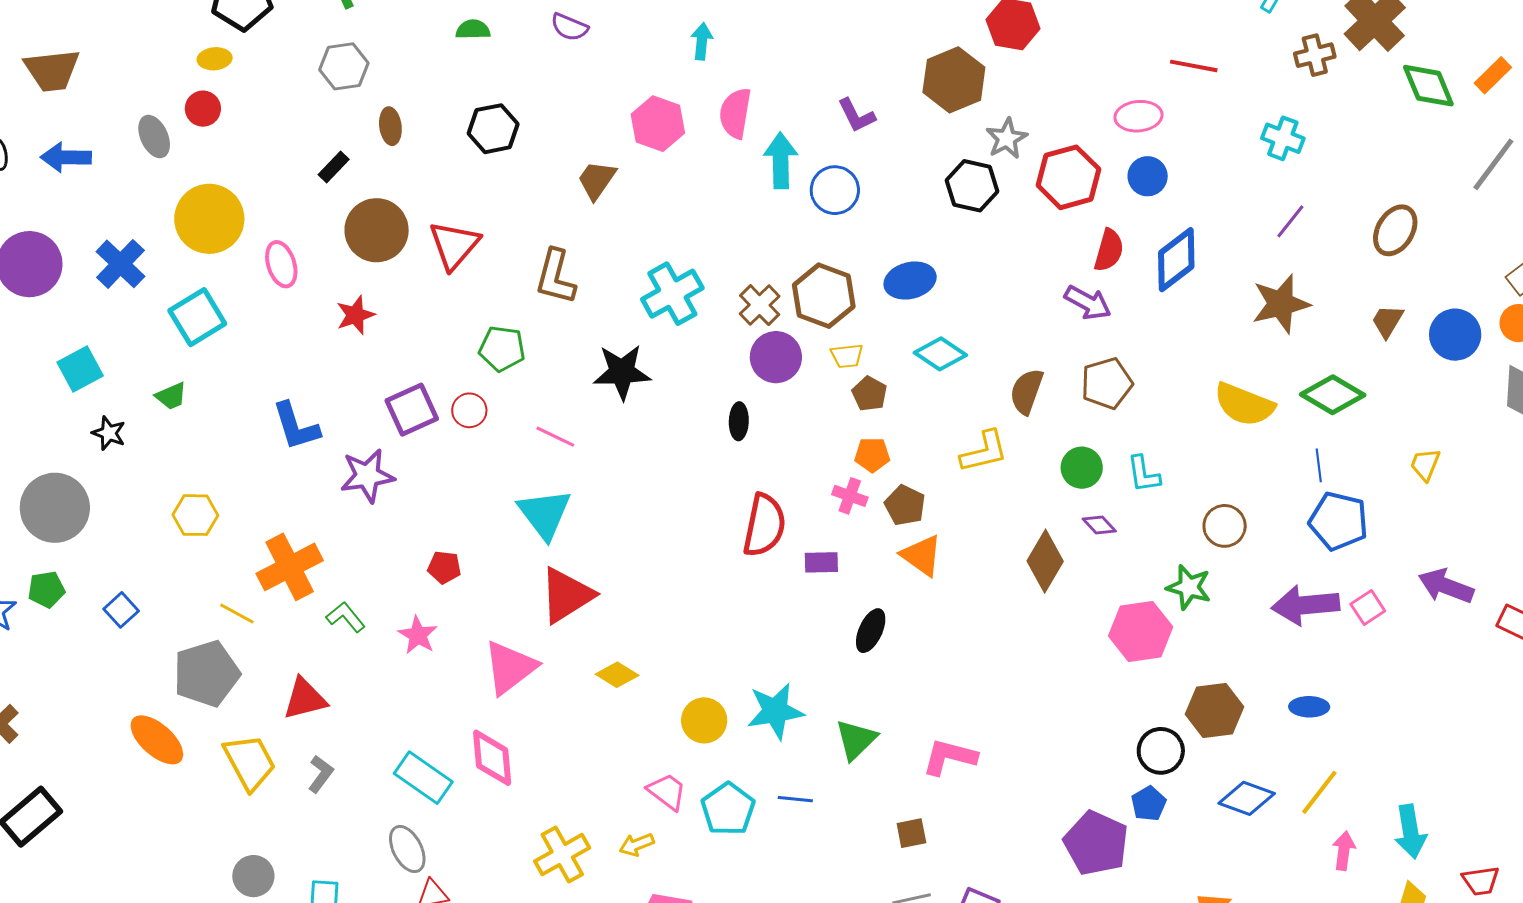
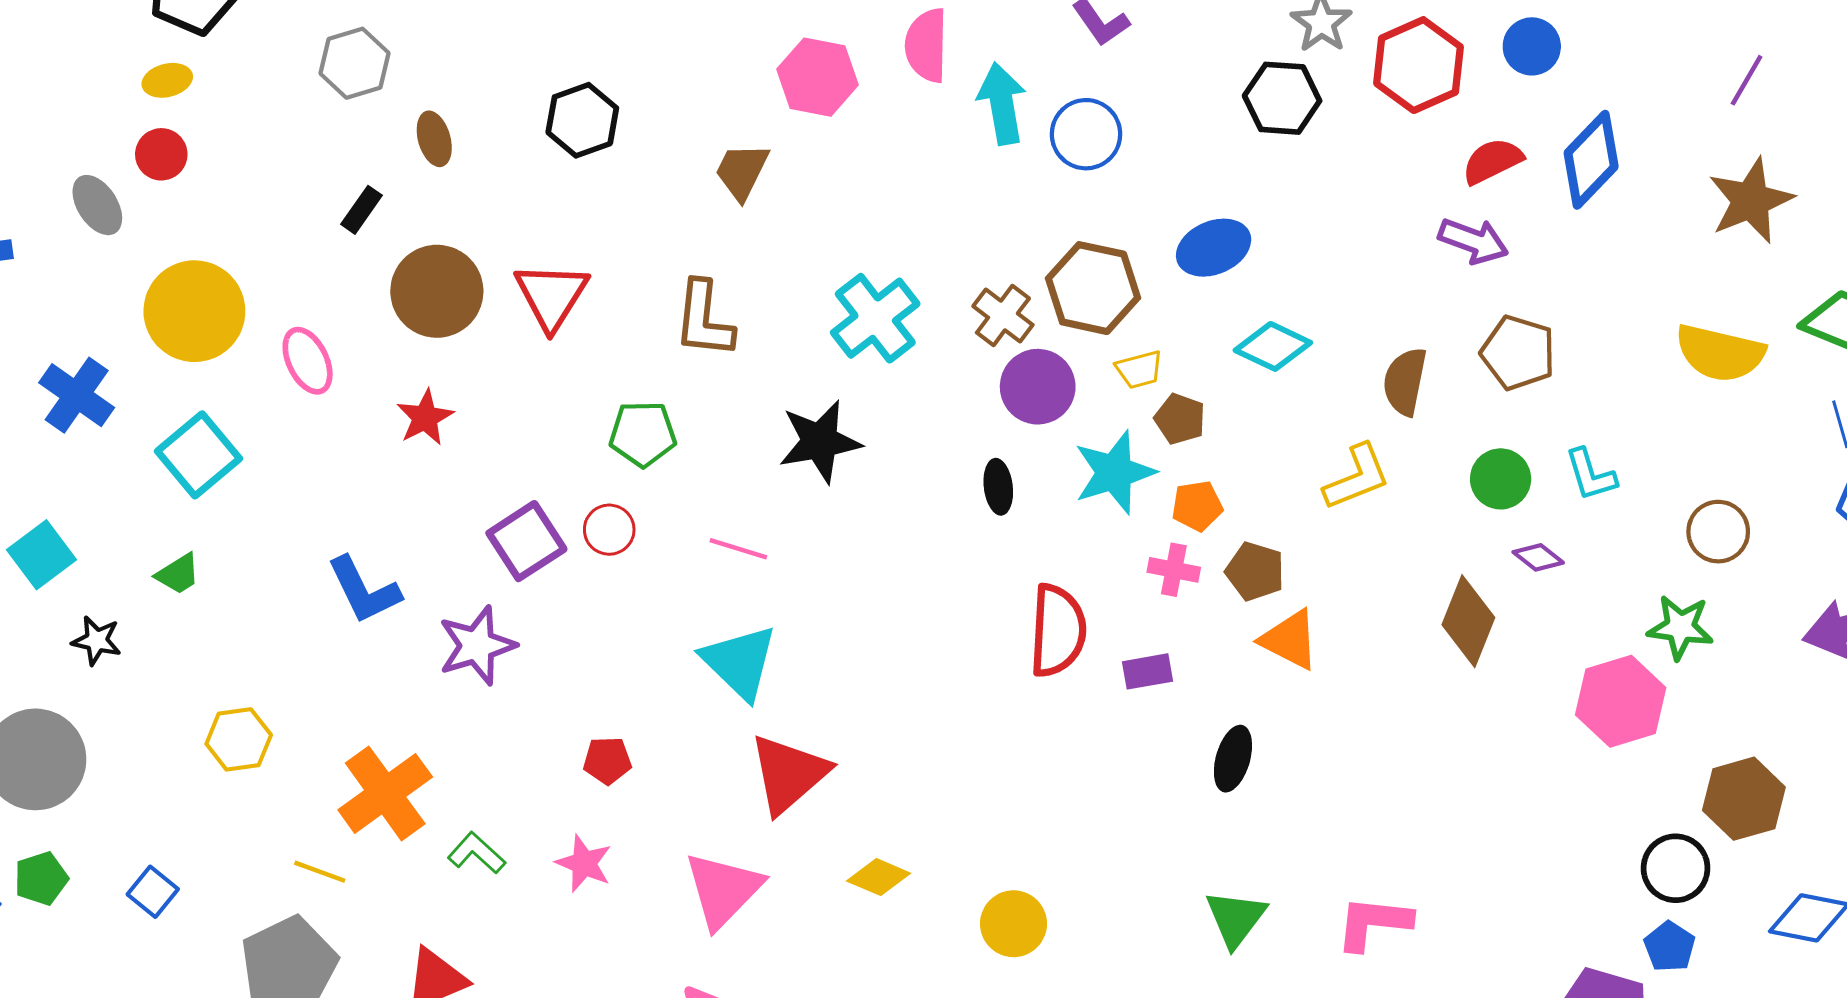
red semicircle: (1109, 250) -> (1492, 161), turned -123
brown pentagon: (1107, 383) -> (1518, 353), turned -30
cyan star: (775, 711) -> (1114, 472), moved

